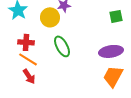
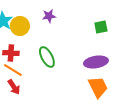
yellow circle: (50, 17) -> (20, 26), moved
orange trapezoid: (113, 76) -> (98, 87), turned 125

